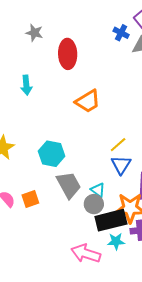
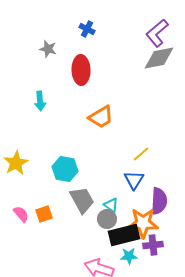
blue cross: (121, 33) -> (87, 29), moved
yellow line: (118, 145) -> (141, 154), moved

